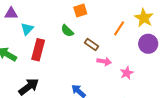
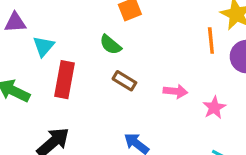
orange line: (119, 28) -> (211, 41), moved, turned -35
brown rectangle: (91, 44) -> (124, 81), moved

